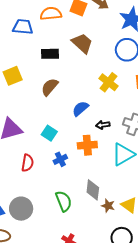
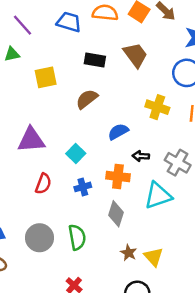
yellow cross: (108, 82) -> (157, 107), turned -30
gray diamond: (93, 190) -> (116, 214), moved
gray circle: (21, 209) -> (40, 238), moved

